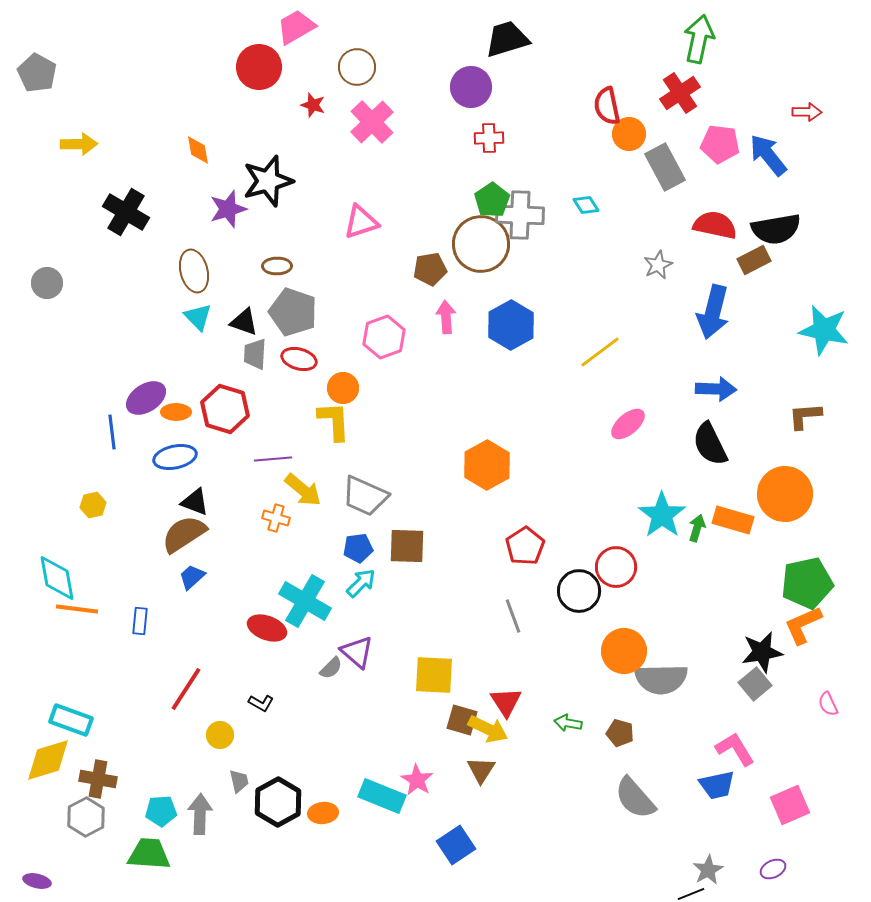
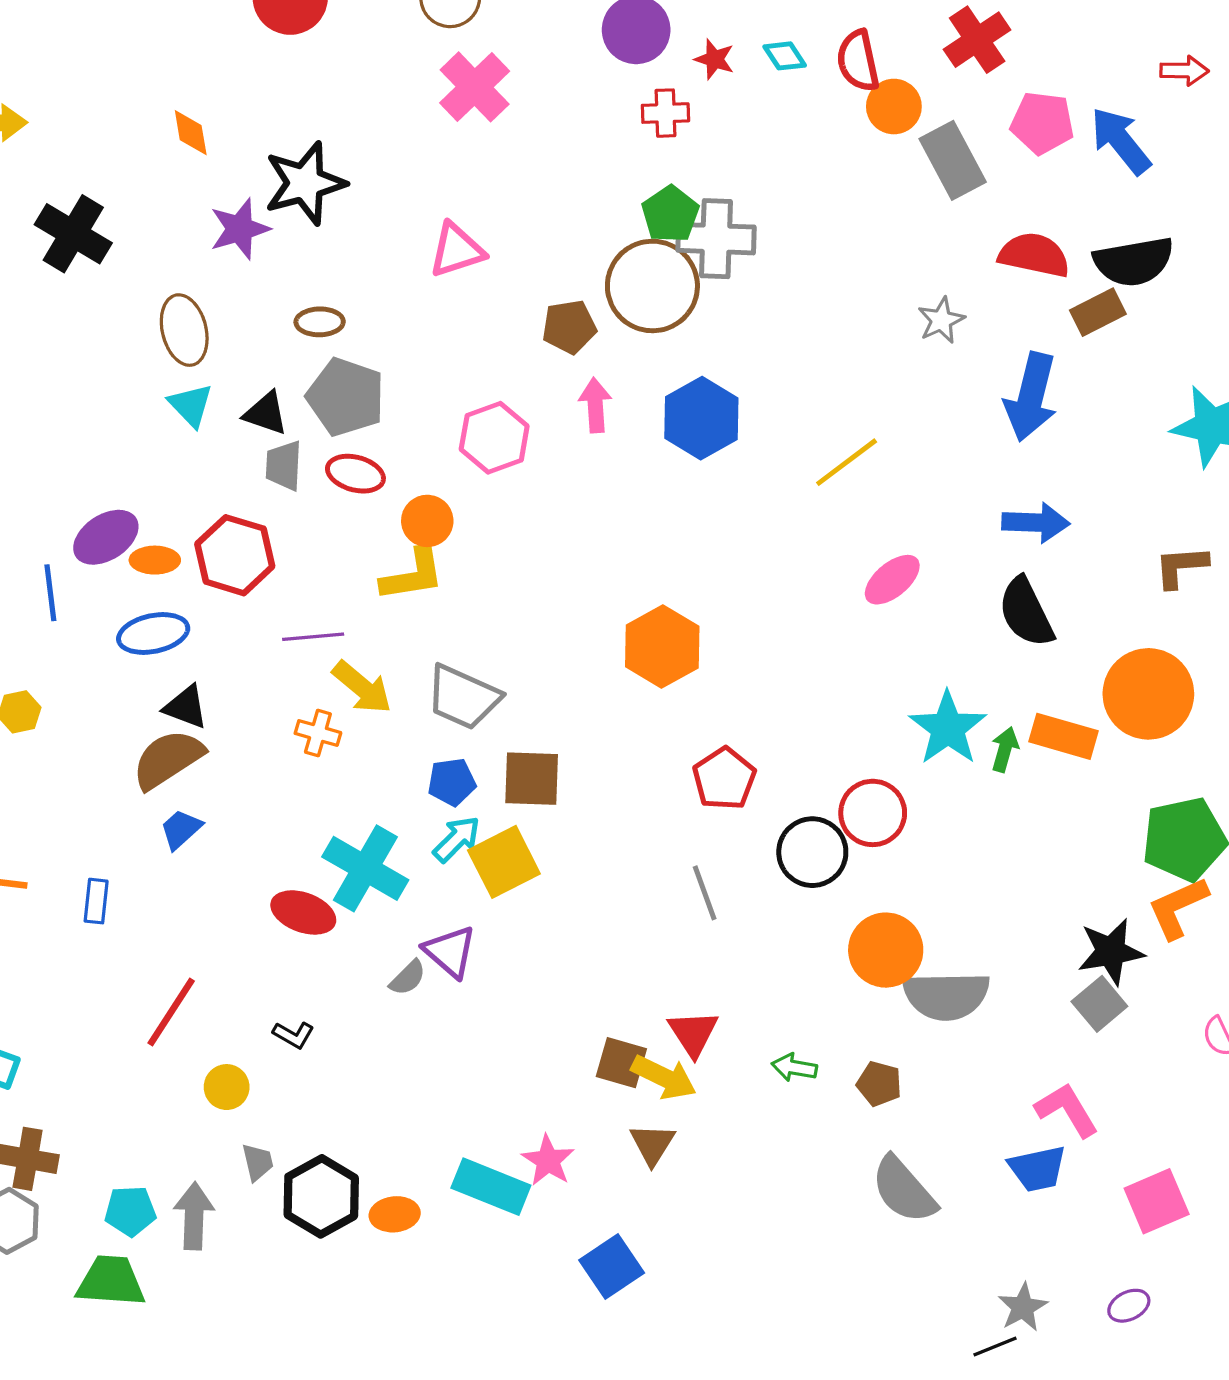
red star: (313, 105) -> (714, 59), moved
cyan diamond: (586, 205) -> (785, 56), moved
yellow L-shape: (334, 421) -> (413, 575), turned 84
yellow square: (434, 675) -> (504, 862), moved, turned -30

